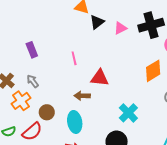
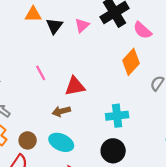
cyan cross: (128, 113) -> (117, 116), turned -36
cyan ellipse: (75, 122) -> (61, 142), turned -40

